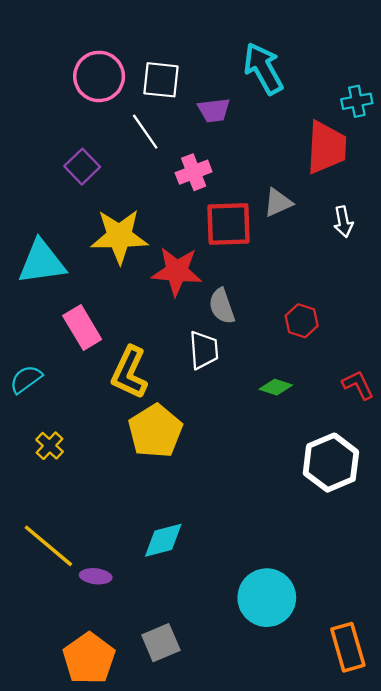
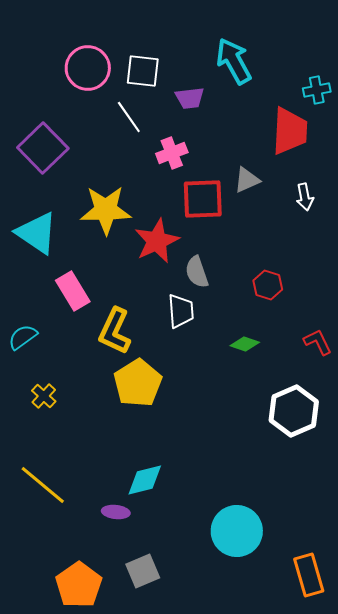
purple square: (82, 167) -> (43, 148), moved, size x1.6
cyan triangle: (42, 262) -> (37, 233), turned 42
red star: (177, 271) -> (157, 241), turned -30
purple ellipse: (96, 576) -> (116, 512), moved

